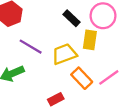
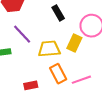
black rectangle: (72, 18) -> (58, 13), moved

